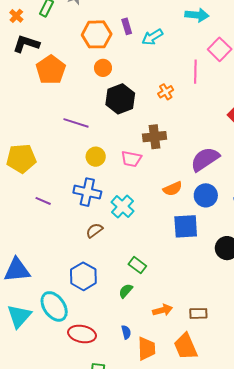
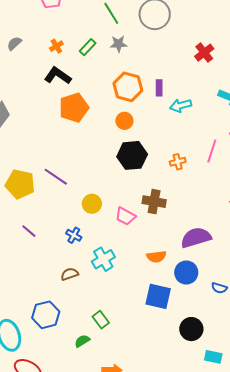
purple line: (76, 123) -> (56, 177), moved
blue cross: (87, 192) -> (74, 235), size x0.6

